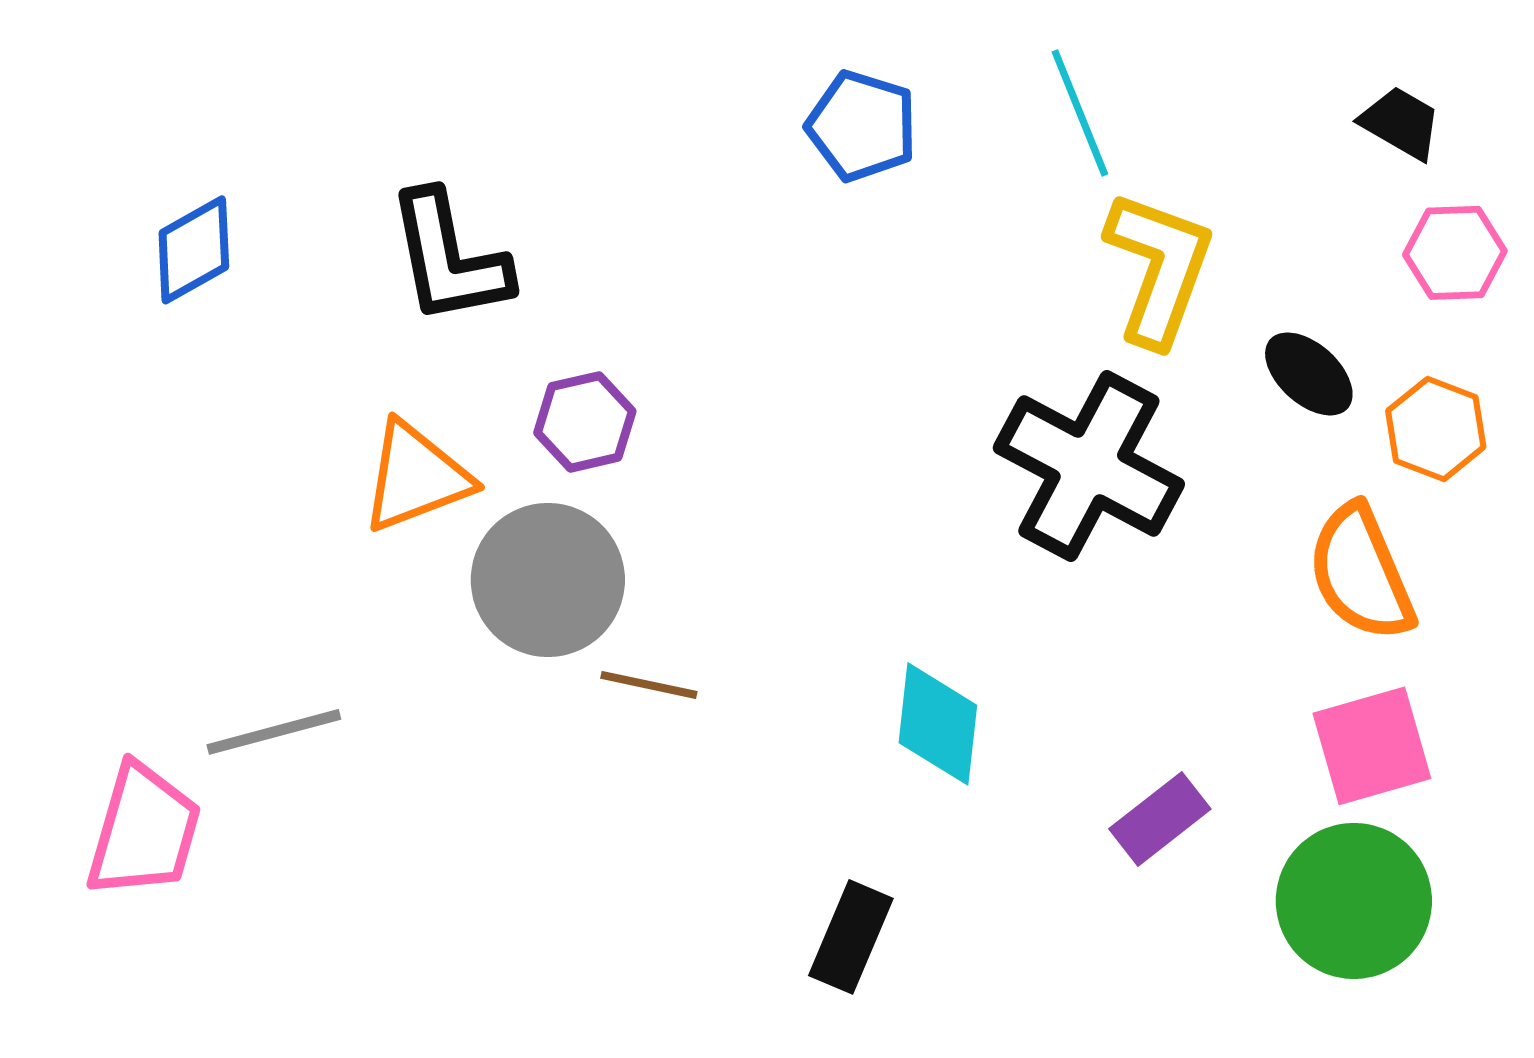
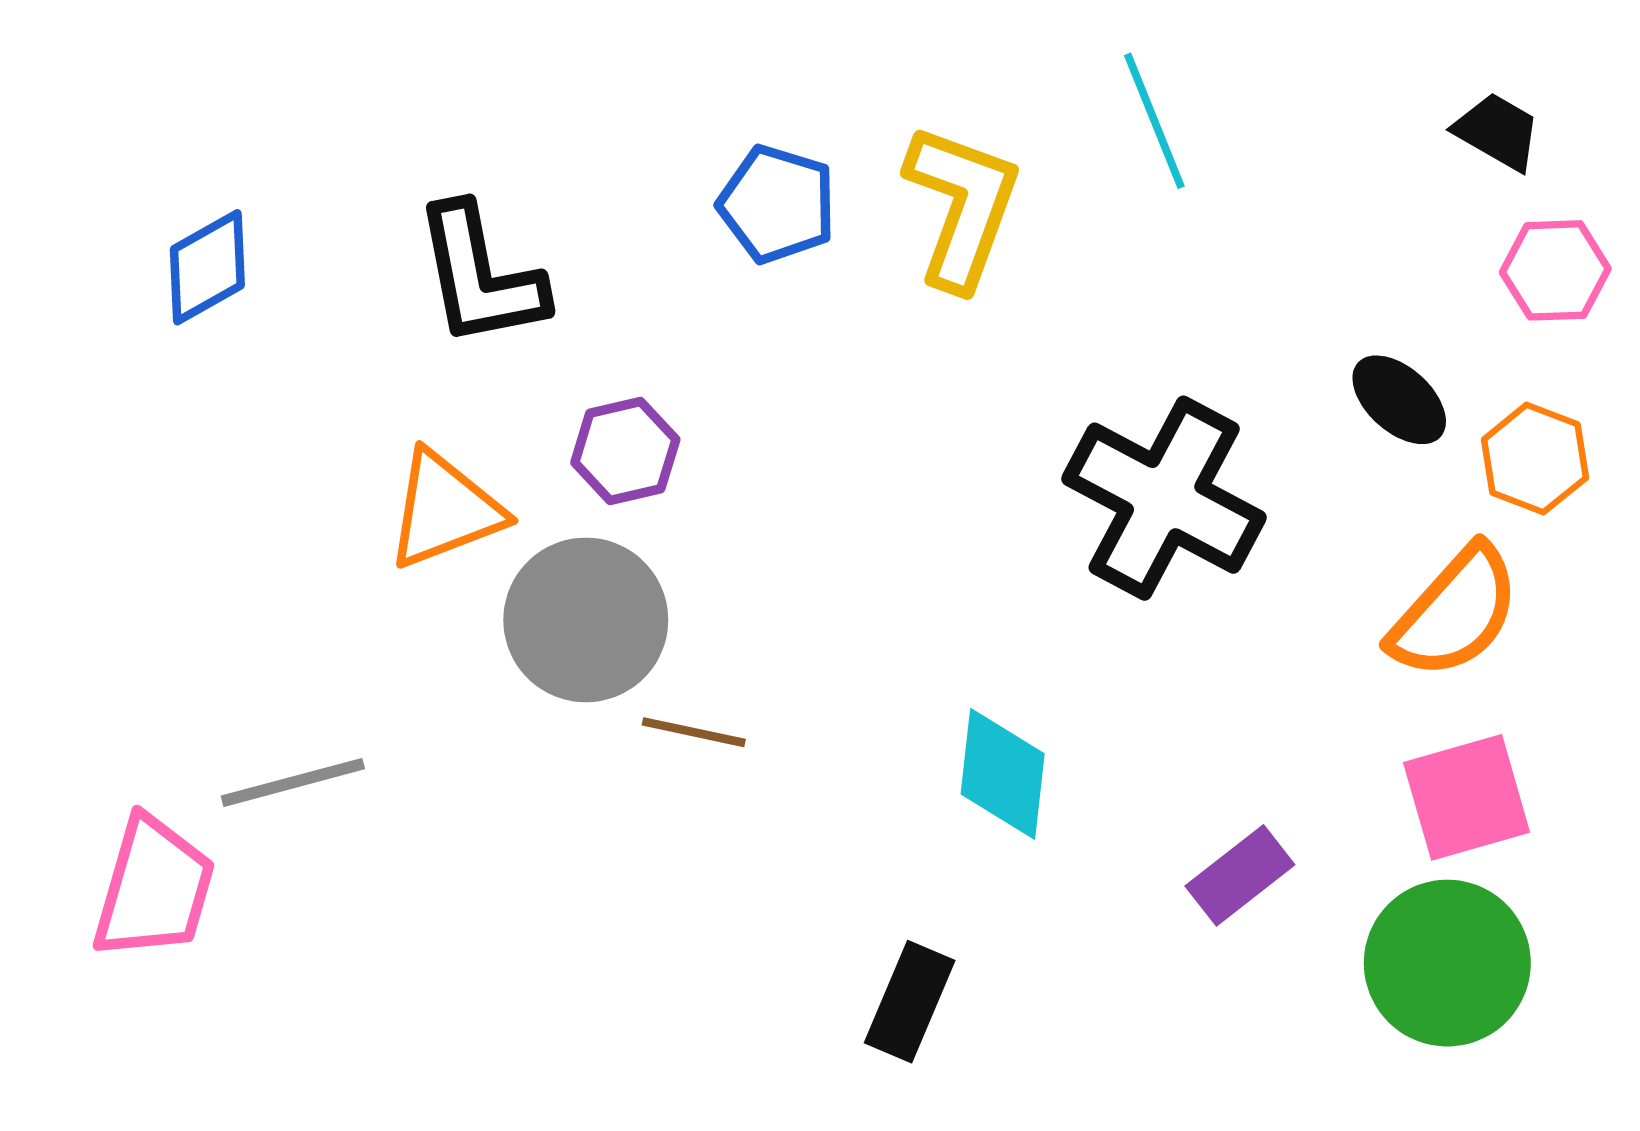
blue pentagon: (862, 126) -> (777, 204), moved
yellow L-shape: (1159, 268) -> (962, 206), moved
orange semicircle: (1361, 573) -> (1455, 612), turned -115

